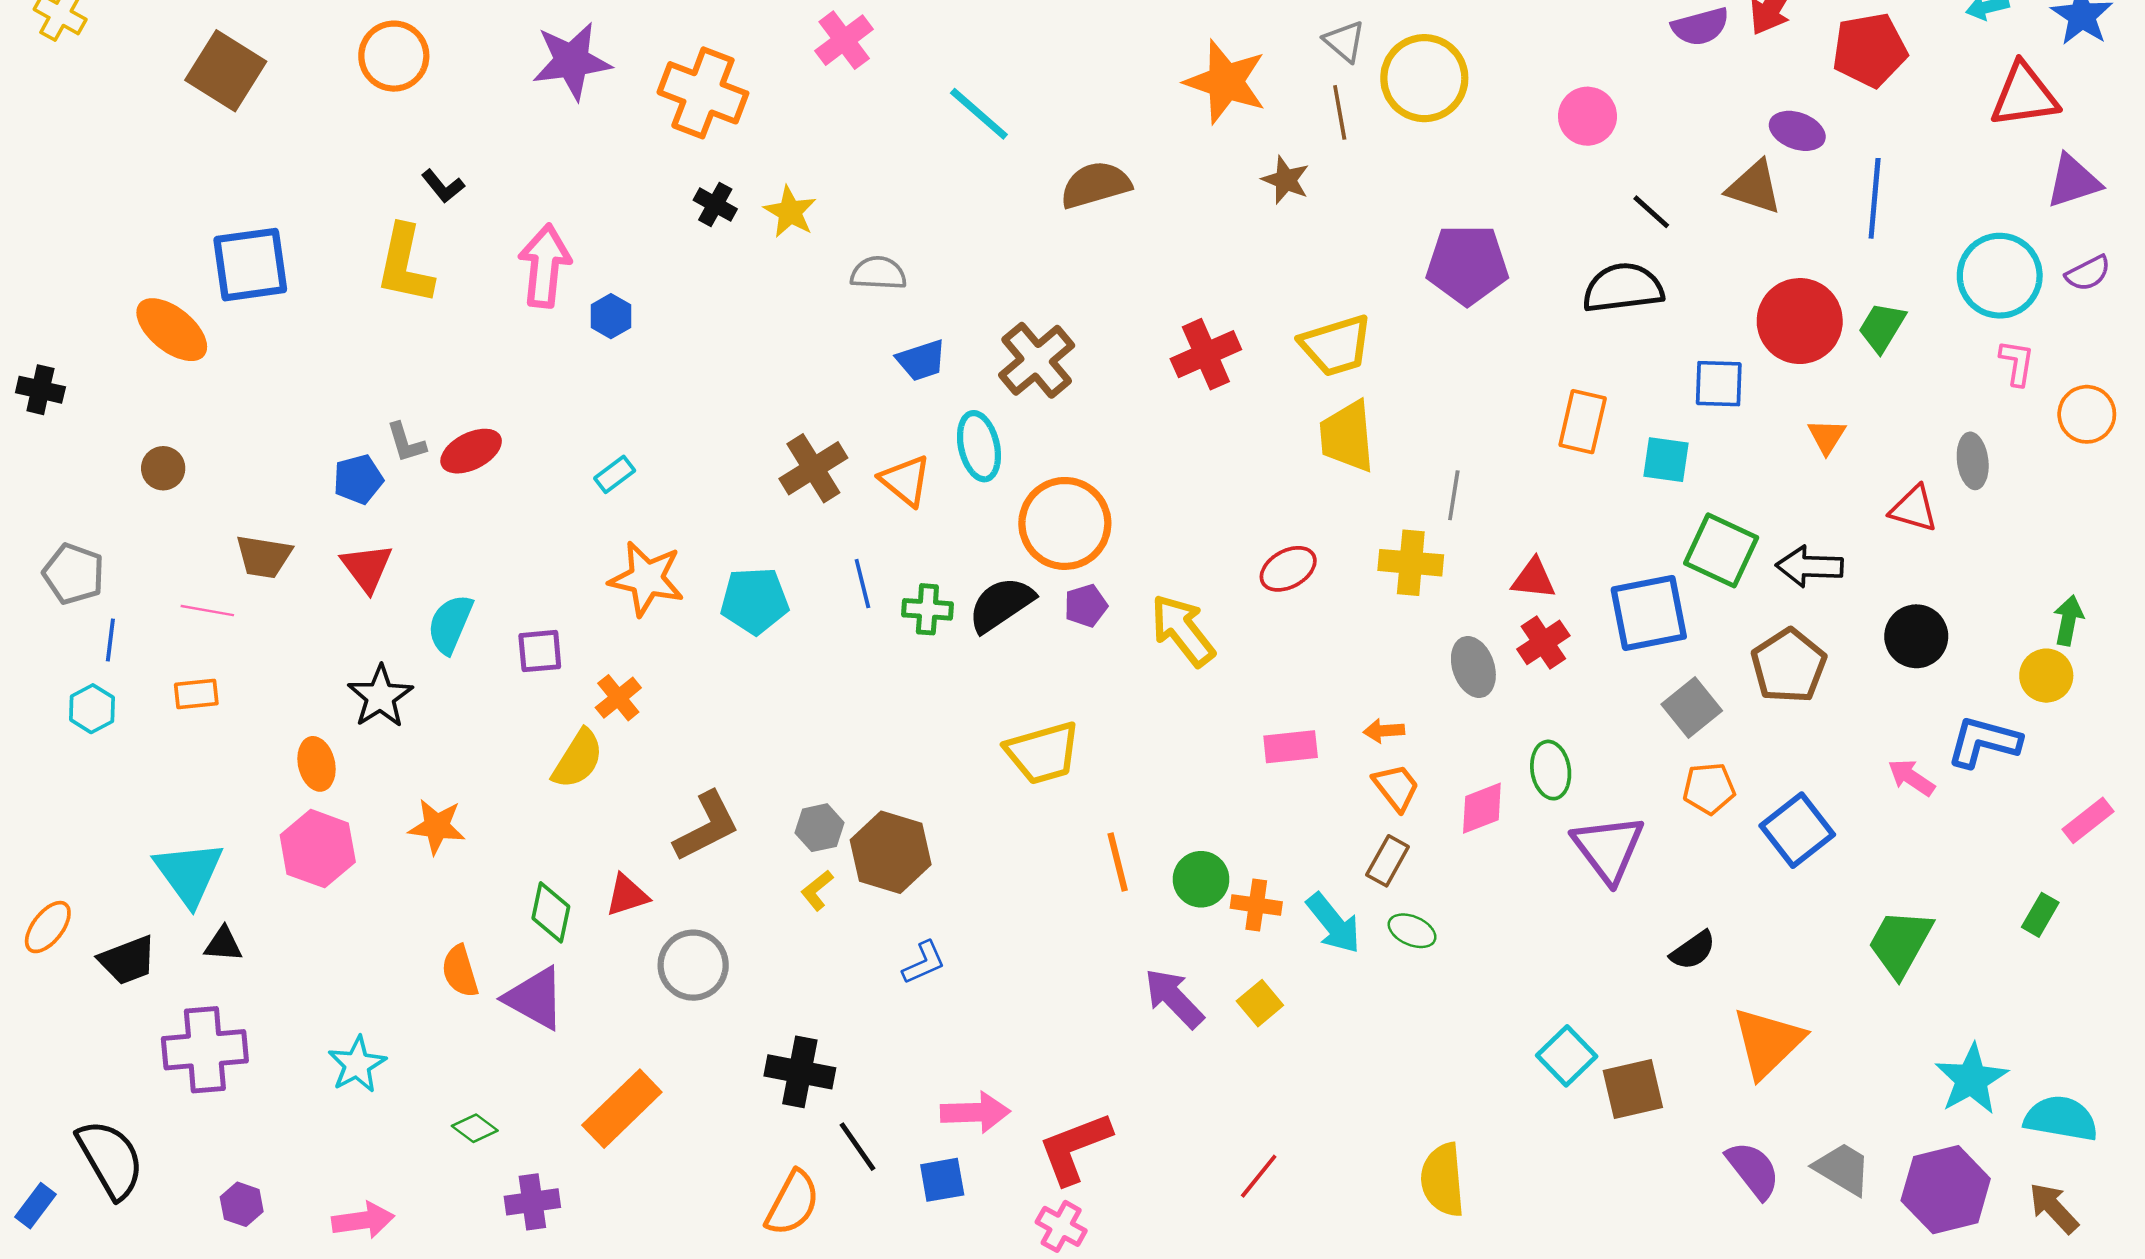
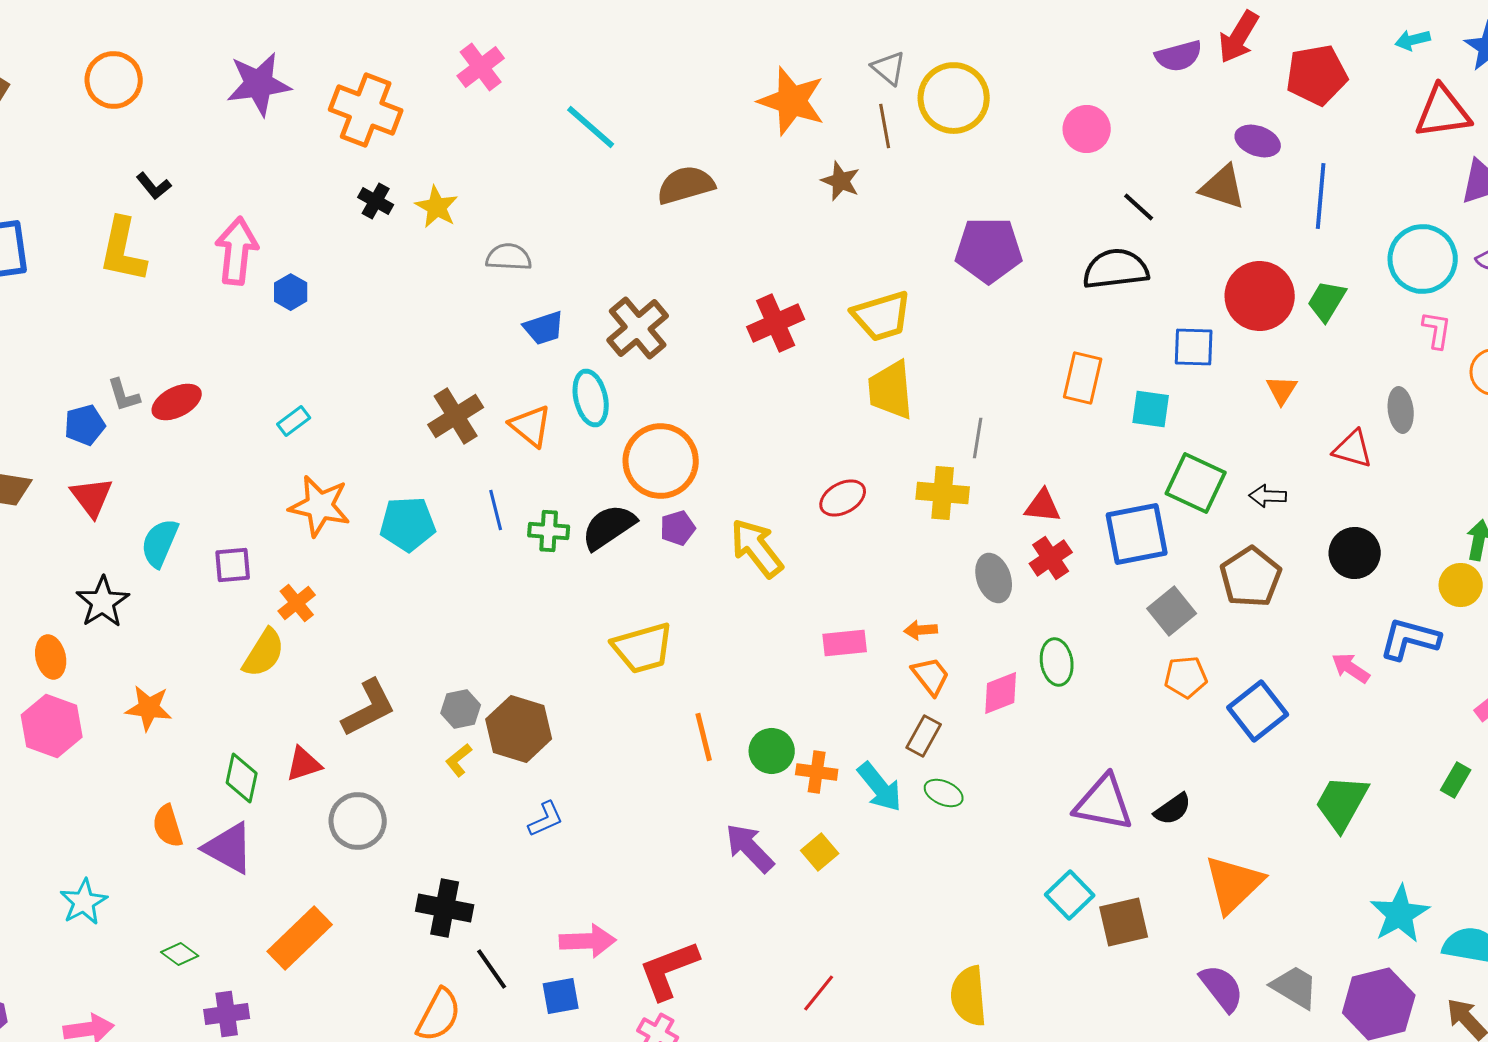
black arrow: (1810, 566) -> (1268, 496), size x0.7
purple triangle: (1608, 849) -> (1104, 803), moved, turned -42

